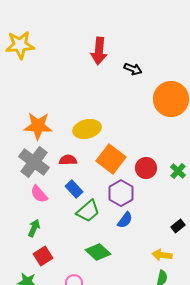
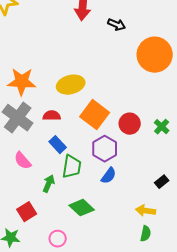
pink semicircle: (39, 194) -> (23, 161), moved
green trapezoid: (88, 211) -> (72, 167), turned -40
green arrow: (34, 228) -> (49, 184), moved

